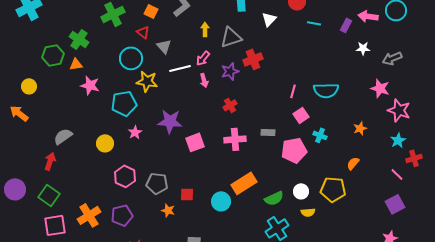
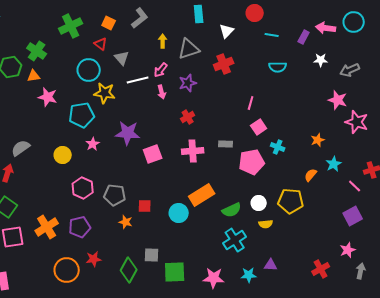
red cross: (253, 59) -> (224, 64), moved
cyan semicircle: (326, 90) -> (278, 67), moved, size x0.7
cyan star: (398, 140) -> (334, 164), moved

